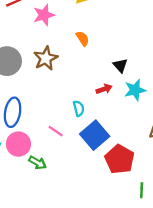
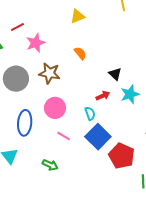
pink star: (44, 15) -> (36, 43), moved
brown star: (46, 58) -> (50, 73), turned -30
cyan semicircle: (79, 108) -> (90, 113), moved
pink circle: (18, 144) -> (55, 108), moved

